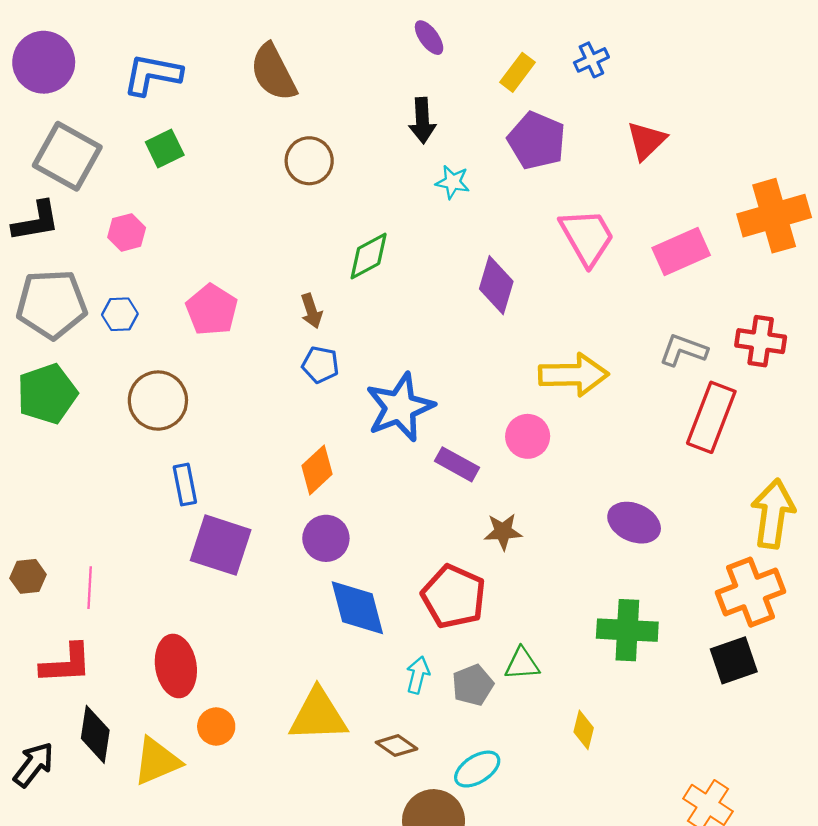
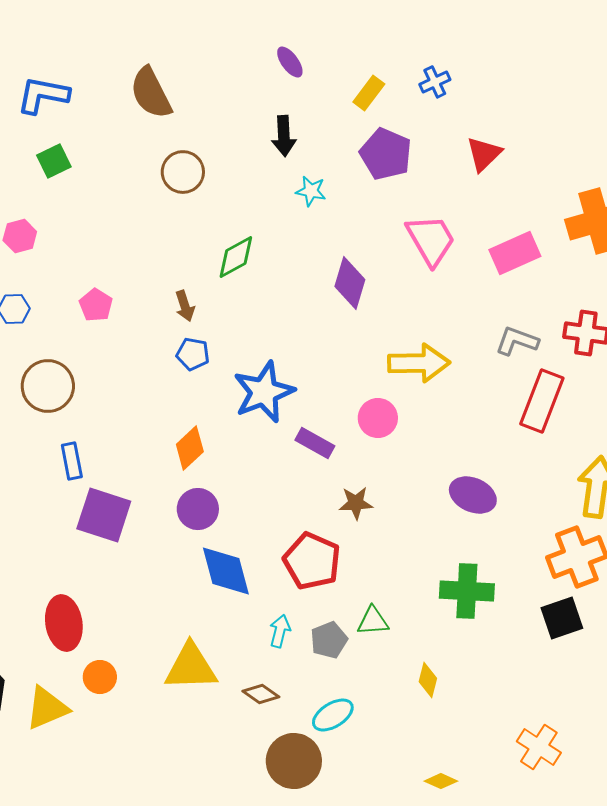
pink pentagon: (212, 310) -> (96, 305), size x0.7

